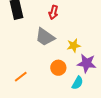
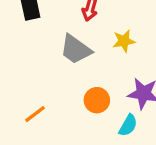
yellow star: (74, 46) -> (124, 41), moved

